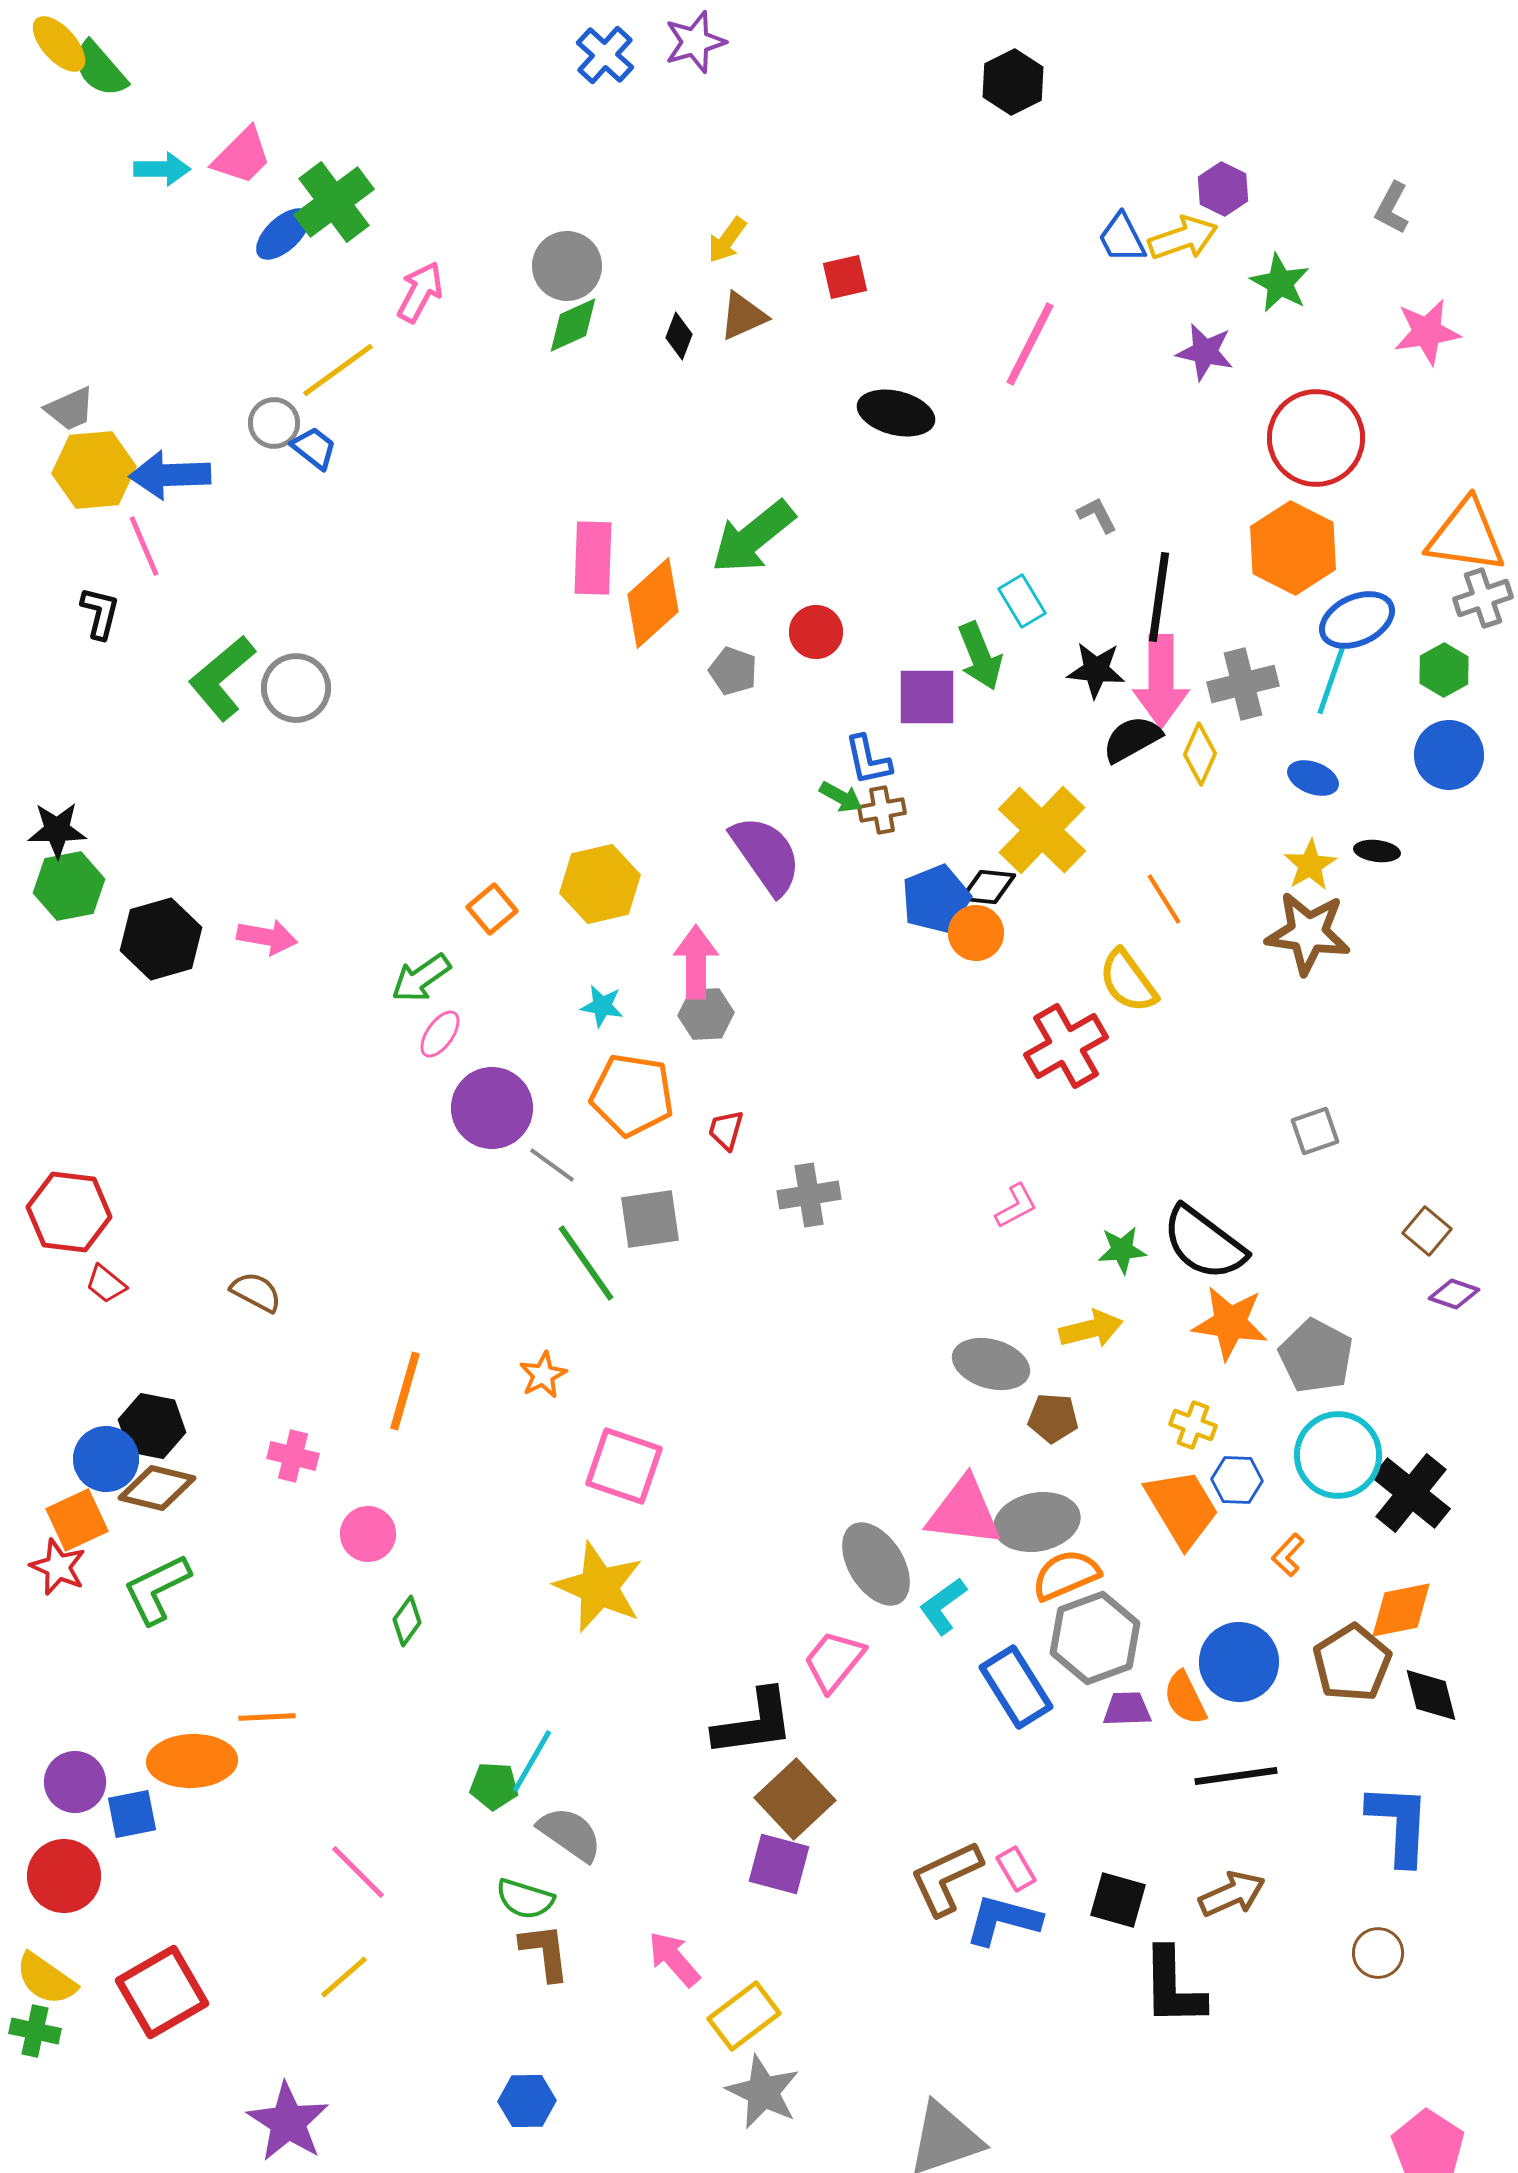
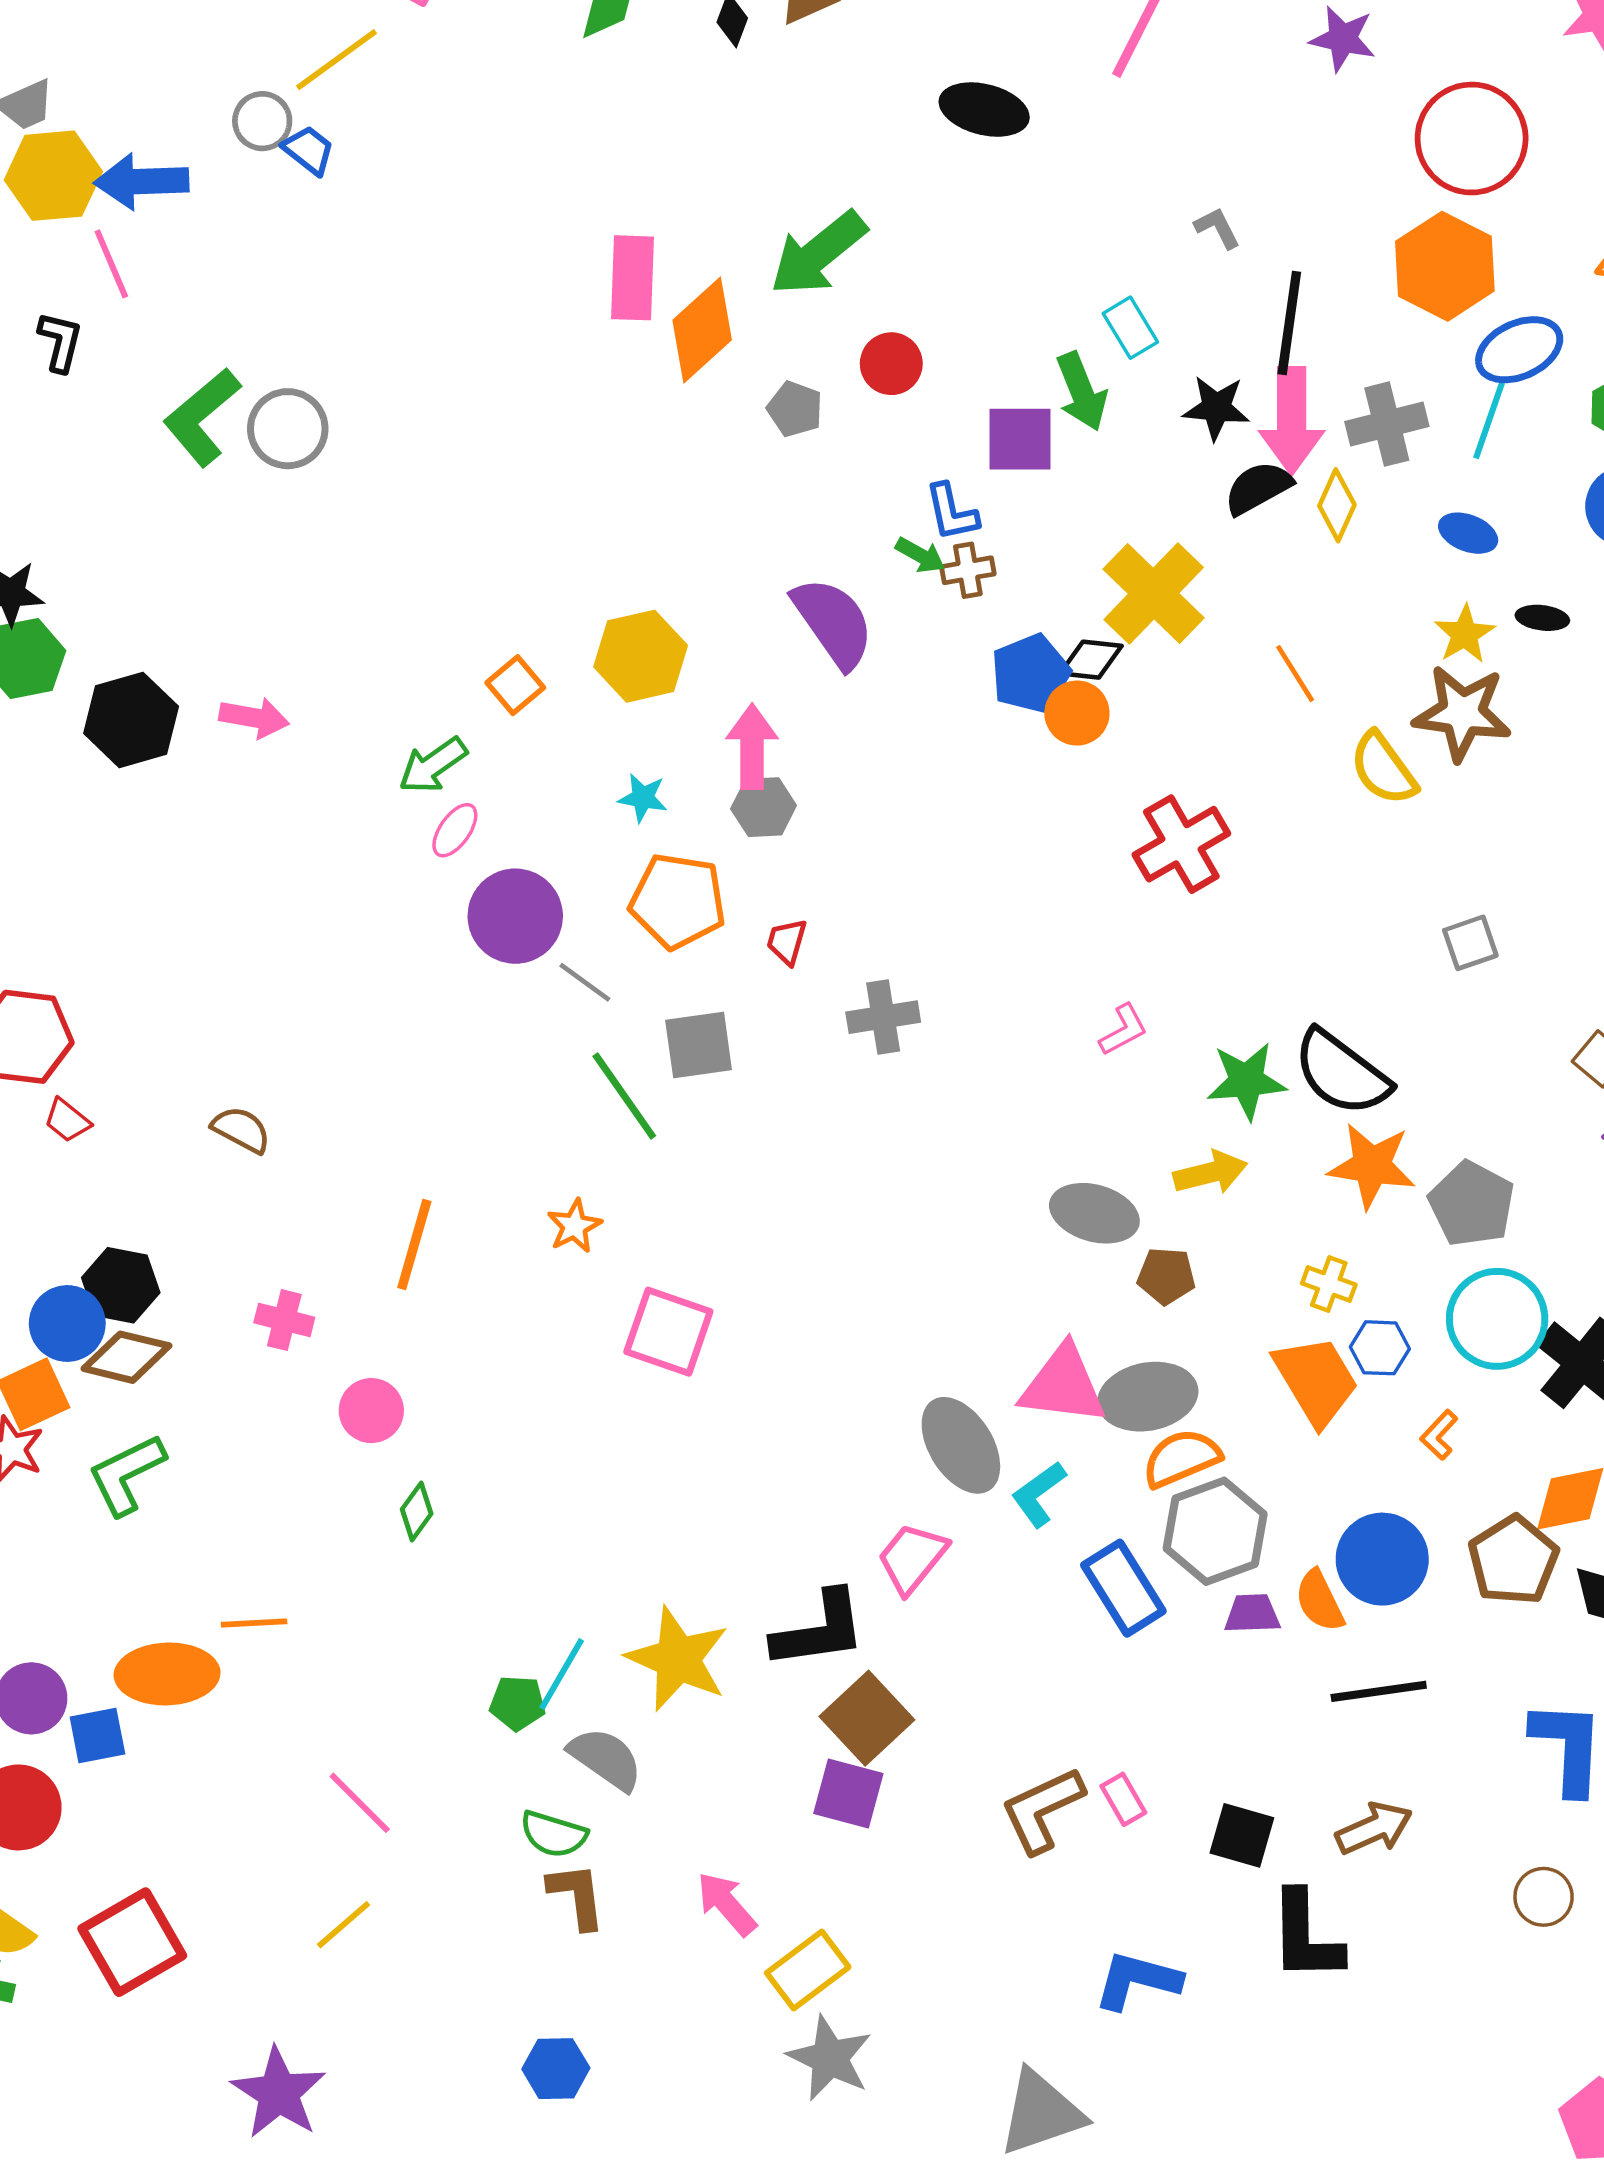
yellow semicircle: (1128, 981) -> (1383, 769), moved
green star: (1122, 1250) -> (1246, 1081), size x1.4
yellow star: (599, 1587) -> (678, 1659), moved
blue L-shape: (1003, 1920) -> (1137, 1980), moved

